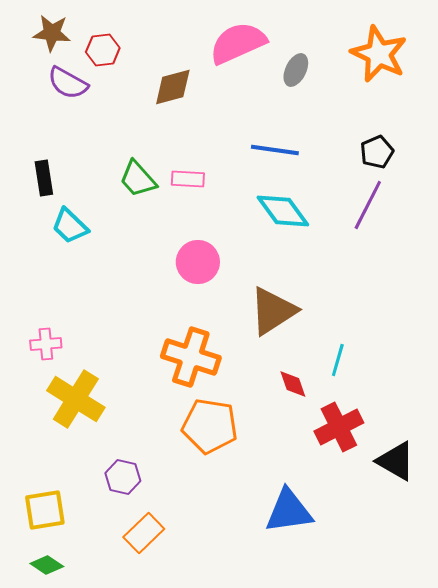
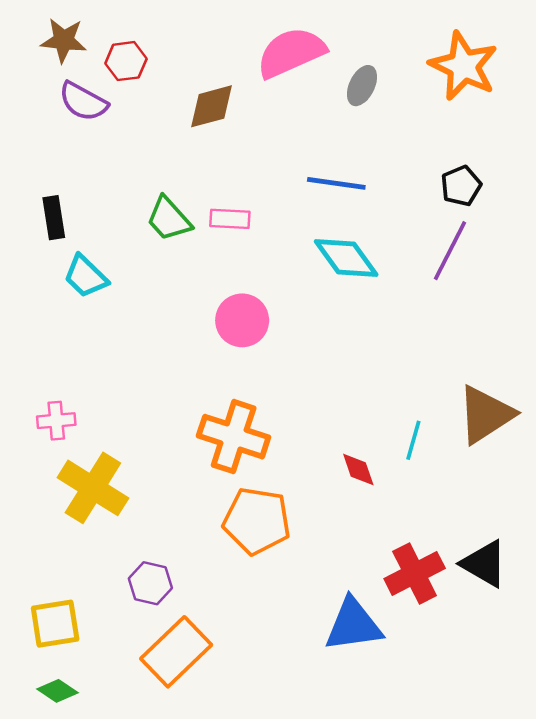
brown triangle: (273, 311) -> (485, 415), moved
red cross: (339, 427) -> (415, 574), moved
orange rectangle: (144, 533) -> (176, 652), size x1.4

